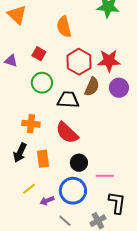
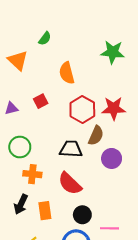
red square: (39, 54) -> (41, 101), turned 32
purple triangle: (11, 61) -> (11, 108), turned -32
green circle: (42, 83) -> (20, 147), moved
purple circle: (119, 88) -> (112, 158), moved

